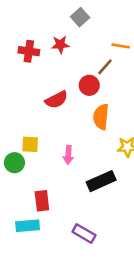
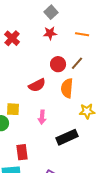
red star: (60, 45) -> (50, 33), moved
red cross: (29, 51) -> (12, 38), turned 35
brown line: (105, 67) -> (77, 63), moved
red semicircle: (56, 100) -> (37, 85), moved

